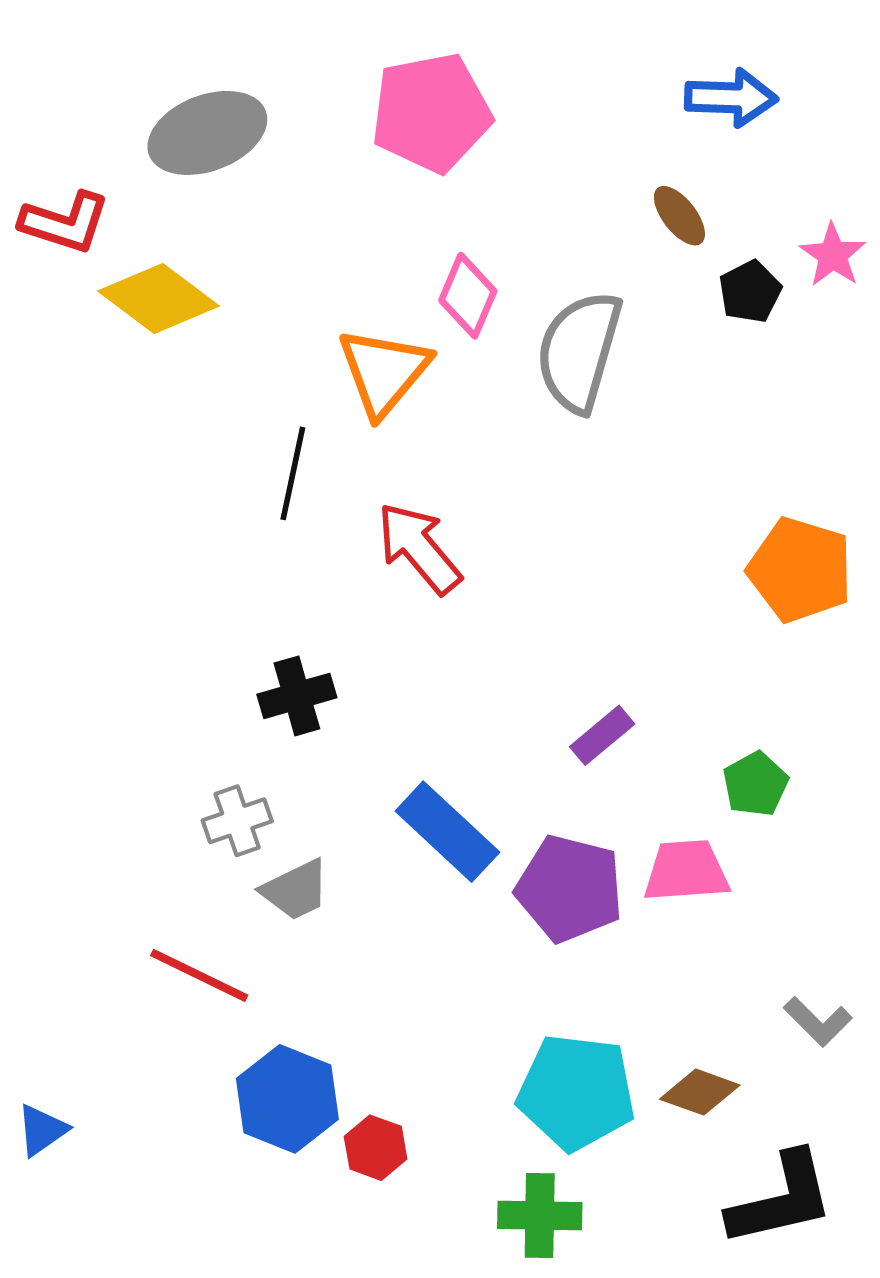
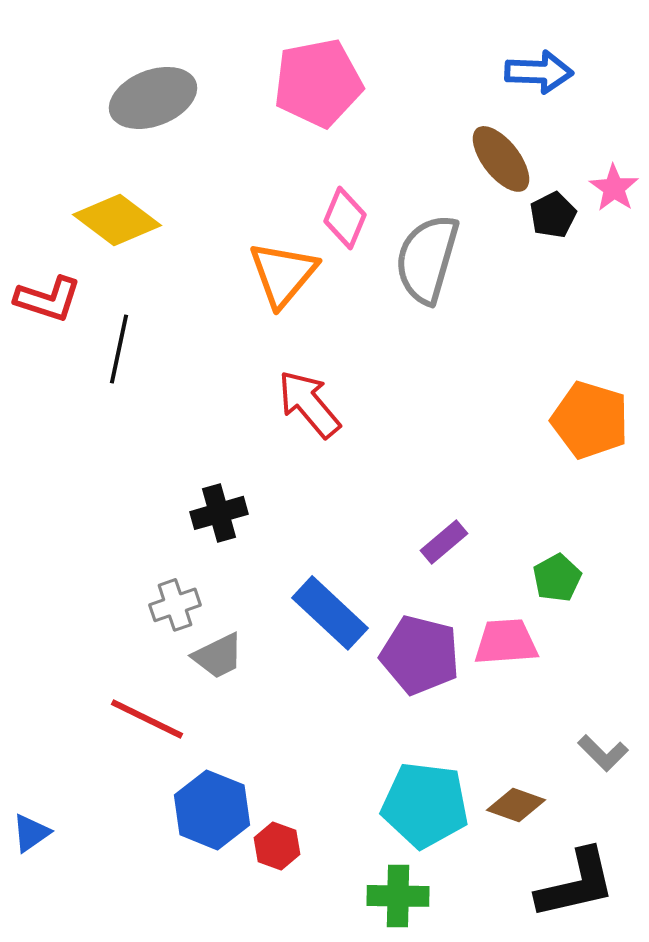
brown ellipse: (679, 216) -> (501, 159), size x1.5
red L-shape: (65, 222) -> (48, 299), moved
black line: (293, 473) -> (119, 349), moved

